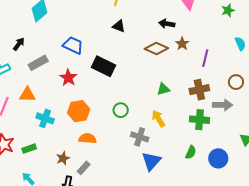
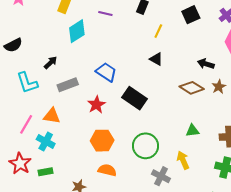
green circle: (121, 110) -> (146, 146), size x1.6
cyan cross: (45, 118) -> (46, 141), moved

